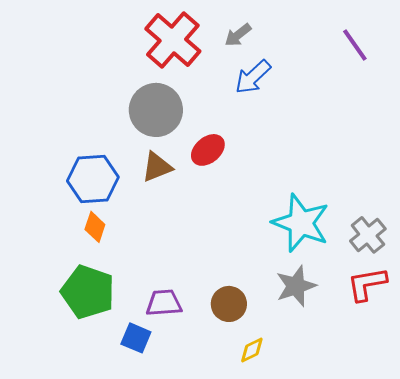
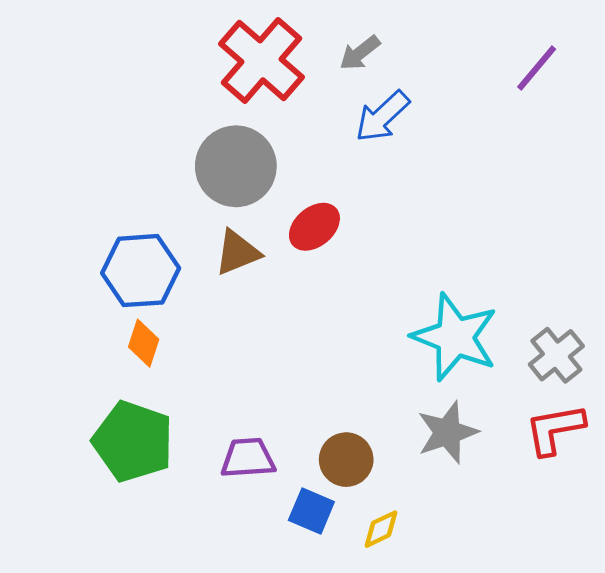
purple line: (355, 45) -> (537, 68), turned 75
blue square: (136, 338) -> (311, 511), moved

